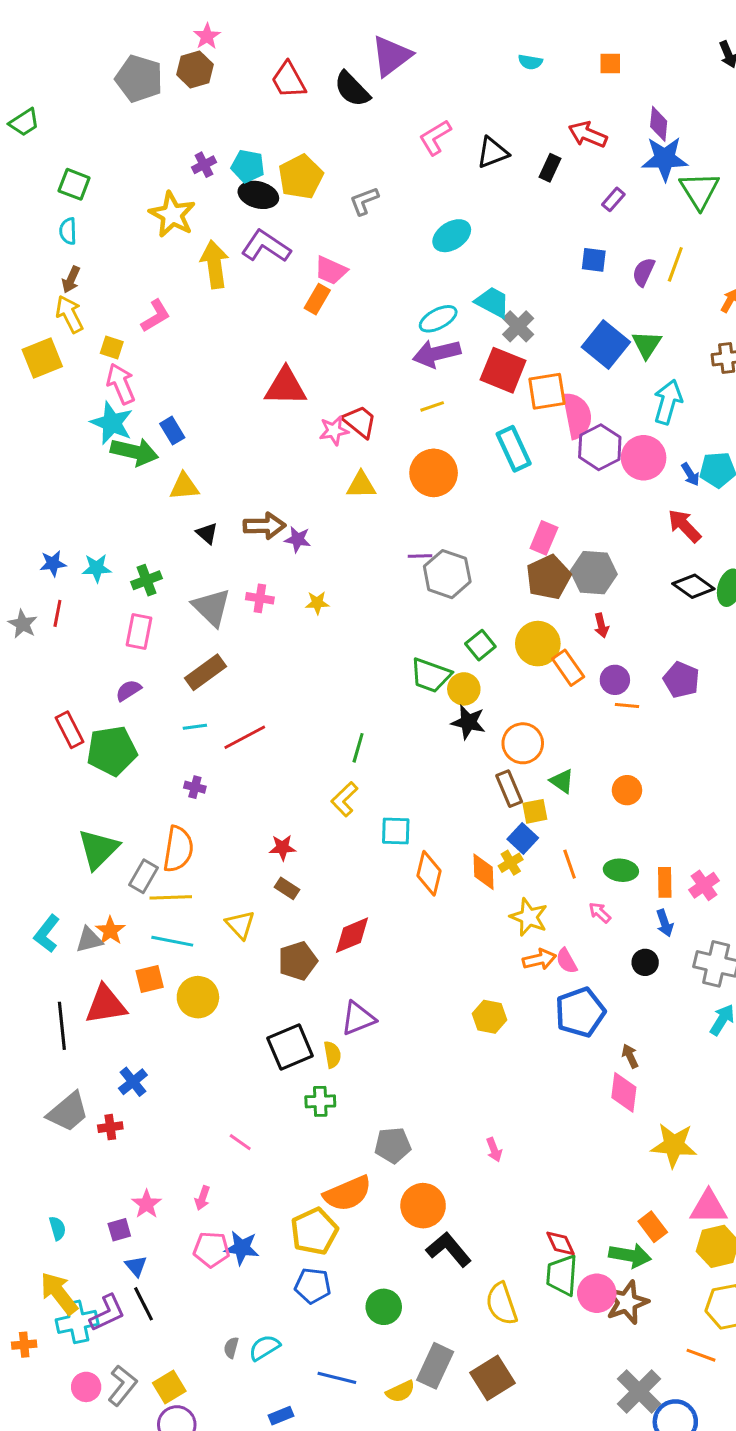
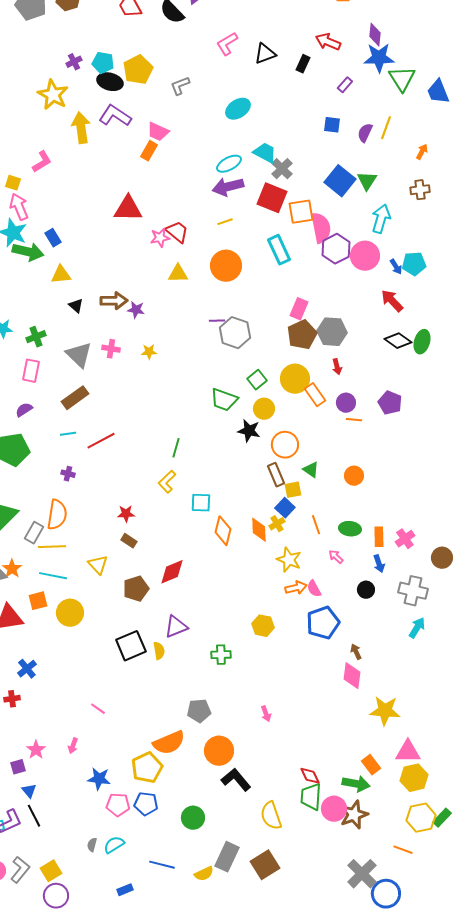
yellow circle: (464, 689) -> (264, 409), moved
green cross: (320, 1101) -> (221, 655), moved
pink pentagon: (212, 1249) -> (118, 805), moved

